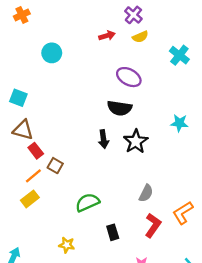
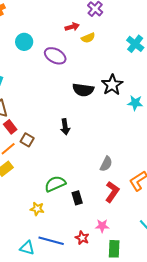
yellow semicircle: (140, 37) -> (88, 38), moved
purple ellipse: (129, 77) -> (55, 56), moved
black arrow: (103, 139) -> (65, 127), moved
black star: (136, 141) -> (112, 85), moved
green semicircle: (87, 202) -> (55, 184), moved

